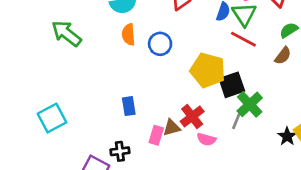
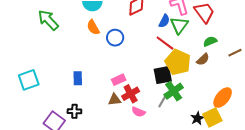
orange semicircle: (128, 34) -> (93, 27), turned -35
red line: (243, 39) -> (165, 43), moved
yellow pentagon: (208, 70) -> (178, 62), moved
blue rectangle: (129, 106) -> (78, 78), moved
pink rectangle: (156, 135) -> (119, 80), moved, turned 40

